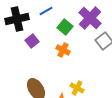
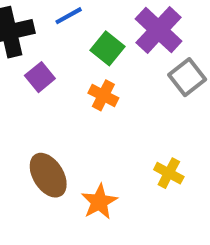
yellow cross: (77, 88) -> (169, 173), moved

